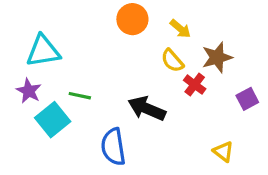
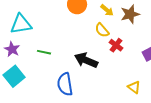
brown star: (217, 57) -> (130, 14), moved
cyan square: (53, 120) -> (14, 76), moved

